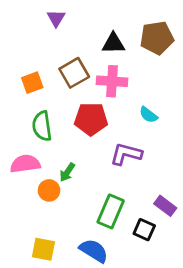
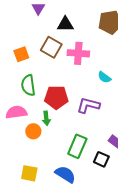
black triangle: (113, 43) -> (65, 24), moved
brown square: (74, 73) -> (51, 47), turned -30
red pentagon: (91, 119) -> (56, 97), moved
green arrow: (67, 172) -> (46, 118), turned -40

